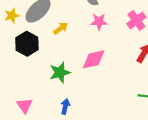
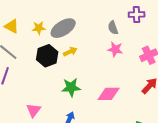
yellow arrow: (61, 28) -> (70, 52), moved
pink diamond: (94, 59) -> (108, 94), moved

